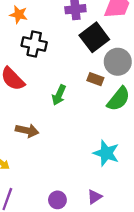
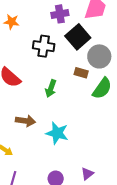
black cross: (34, 44) -> (44, 46), moved
cyan star: (106, 153) -> (57, 133), moved

